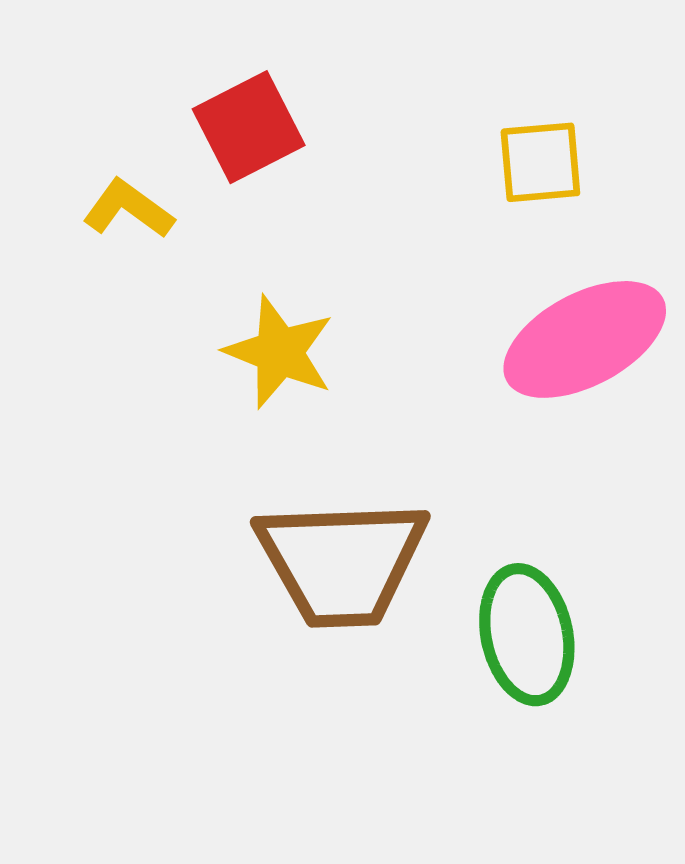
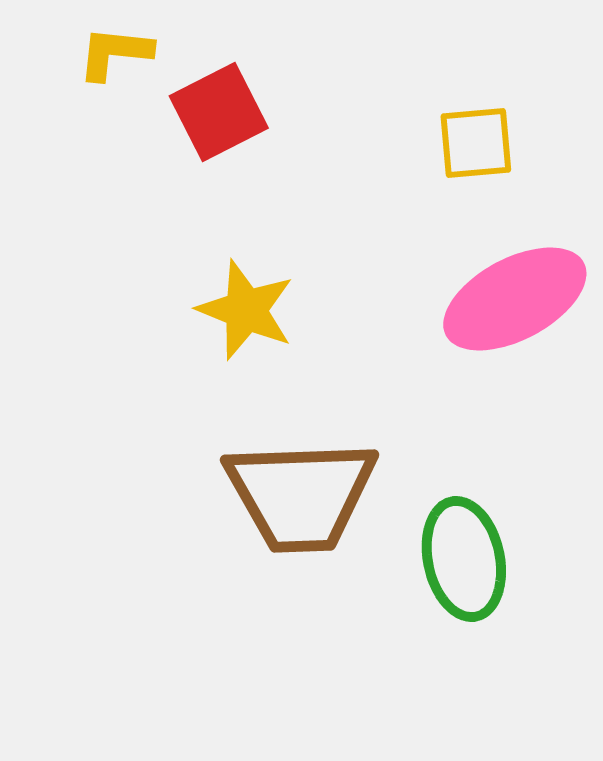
yellow L-shape: (128, 209) -> (115, 53), moved, turned -30

